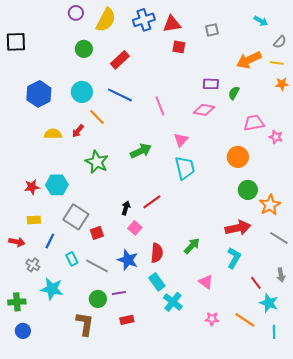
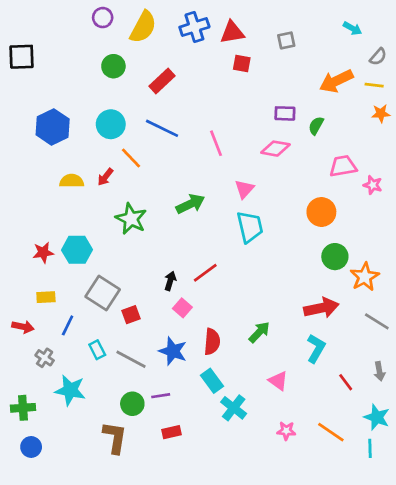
cyan star: (269, 303) -> (377, 417), moved

